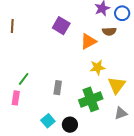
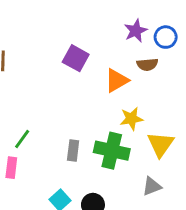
green cross: (91, 99) -> (112, 151), moved, turned 35
gray triangle: (121, 113) -> (152, 186), moved

